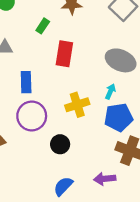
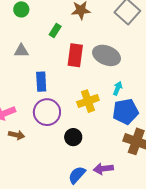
gray ellipse: (121, 60) -> (107, 55), moved
purple arrow: (105, 179) -> (103, 169), moved

